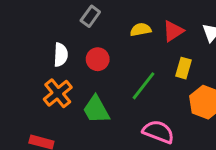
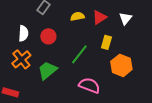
green trapezoid: (96, 110) -> (47, 70), turned 80

